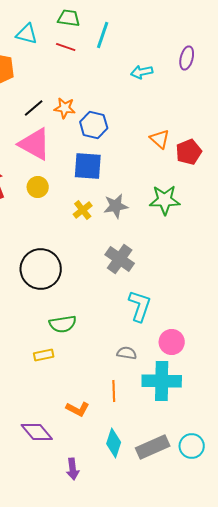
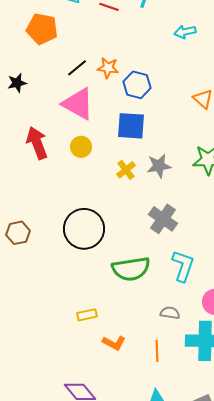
green semicircle: (63, 324) -> (131, 269), moved, size x1.4
orange L-shape: (78, 409) -> (114, 343), moved

